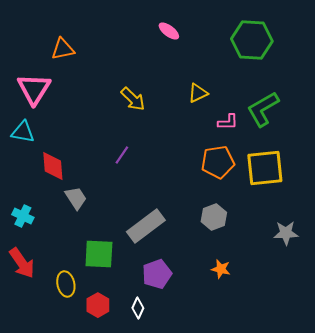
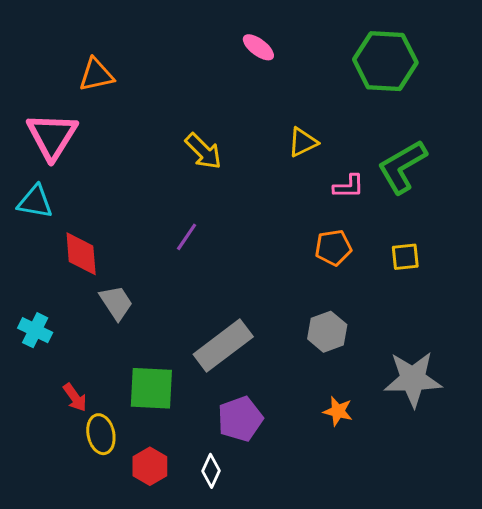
orange pentagon: (218, 162) -> (333, 248), size x0.7
yellow square: (265, 168) -> (405, 257), size x0.5
gray star: (286, 233) -> (413, 379), moved, size x1.5
red arrow: (22, 263) -> (75, 397), moved, size x0.6

